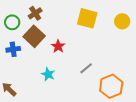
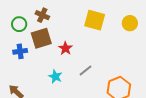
brown cross: (35, 13) -> (42, 15), turned -32
brown square: (34, 36) -> (41, 38), turned 30
gray line: (86, 68) -> (86, 70), moved

